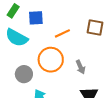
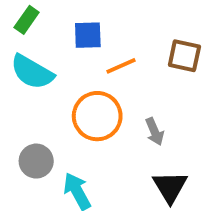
blue square: (36, 18) -> (88, 35), moved
gray circle: (24, 74) -> (36, 161), moved

